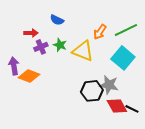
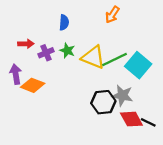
blue semicircle: (57, 20) -> (64, 22), turned -112
green line: (126, 30) -> (115, 60), moved
orange arrow: (100, 32) -> (112, 15), moved
red arrow: (31, 33) -> (26, 44), moved

